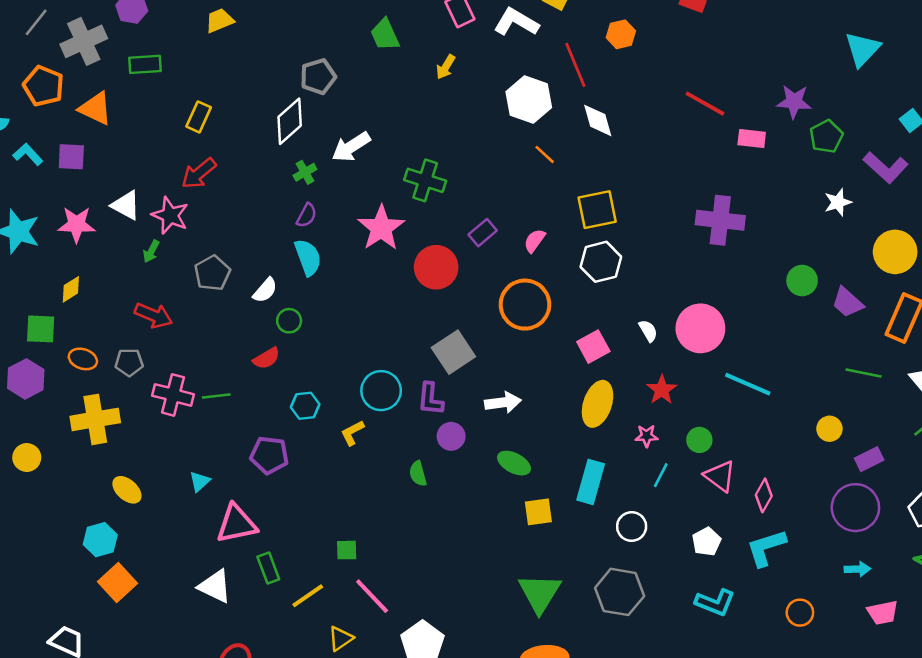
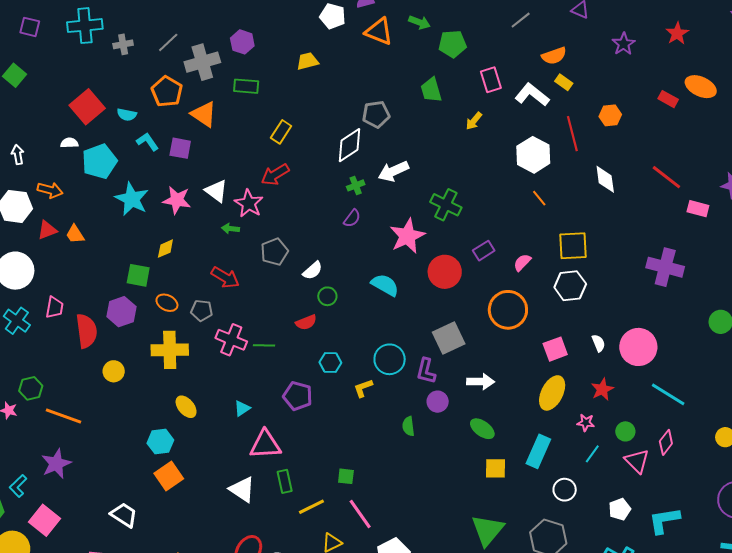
white diamond: (598, 120) -> (605, 179), moved
green arrow: (151, 251) -> (230, 229), turned 60
cyan semicircle: (308, 257) -> (385, 285), moved, turned -48
pink diamond: (764, 495) -> (666, 442), moved

